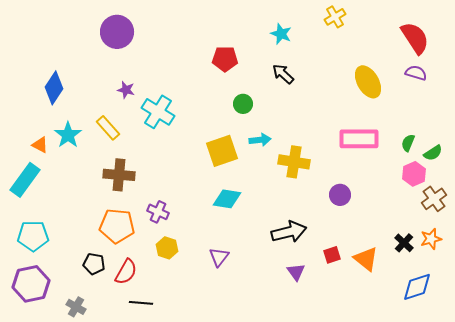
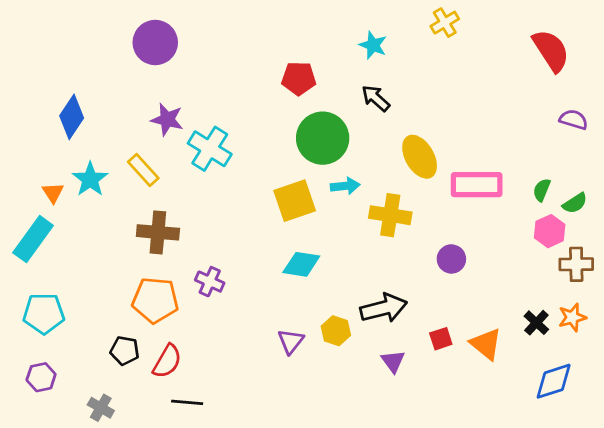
purple semicircle: (416, 73) -> (574, 120), moved
yellow ellipse: (368, 82) -> (420, 157), moved
purple star: (126, 90) -> (167, 120), size x1.4
green circle: (243, 104) -> (323, 138), size x2.0
orange triangle: (40, 145) -> (53, 193), turned 30
brown cross: (434, 199) -> (576, 264), turned 35
yellow hexagon: (167, 248) -> (336, 331), moved
purple hexagon: (31, 284) -> (41, 377), size x0.6

